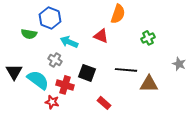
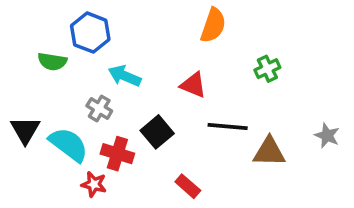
red triangle: (101, 36) -> (193, 85), moved
gray star: (179, 64) -> (327, 136), moved
black square: (87, 73) -> (157, 132), turned 30

